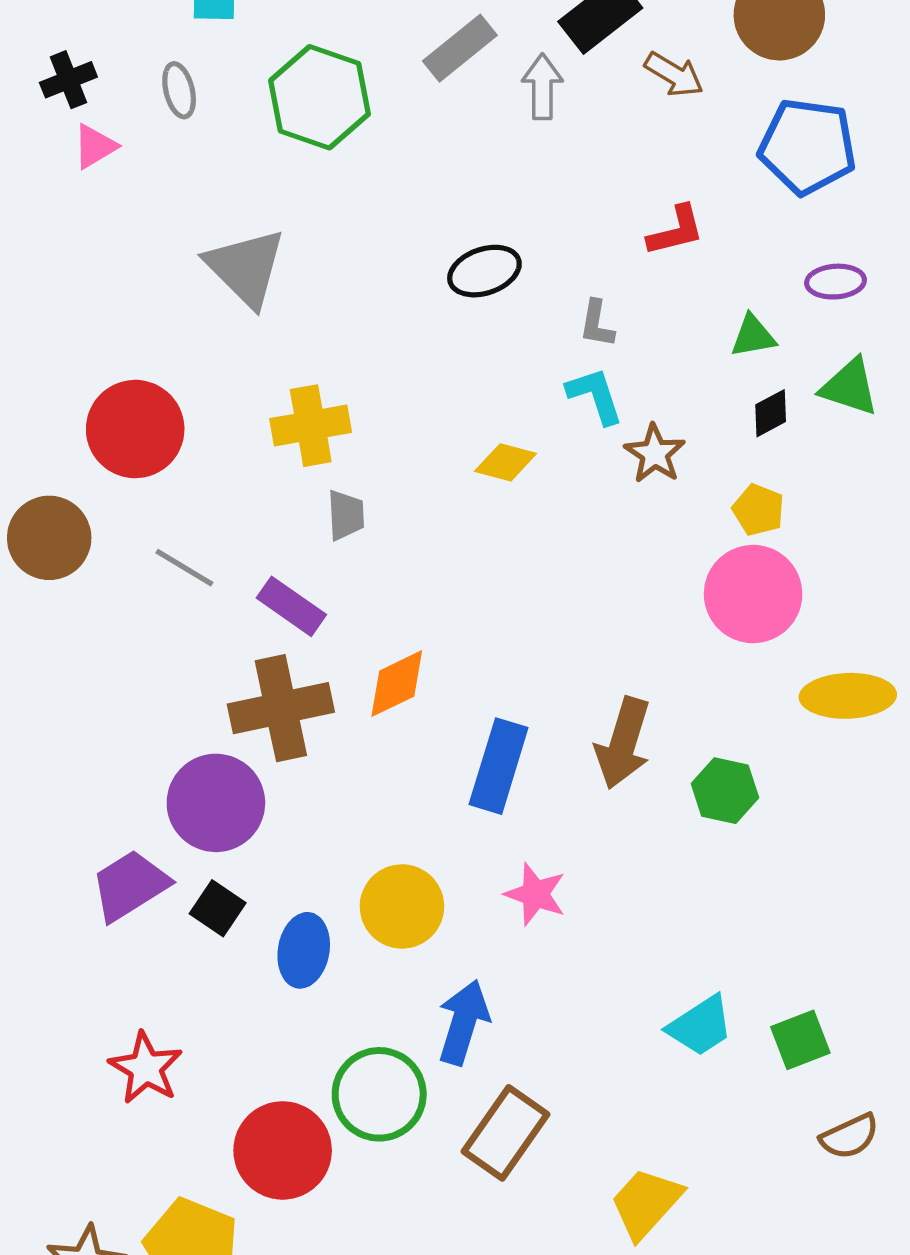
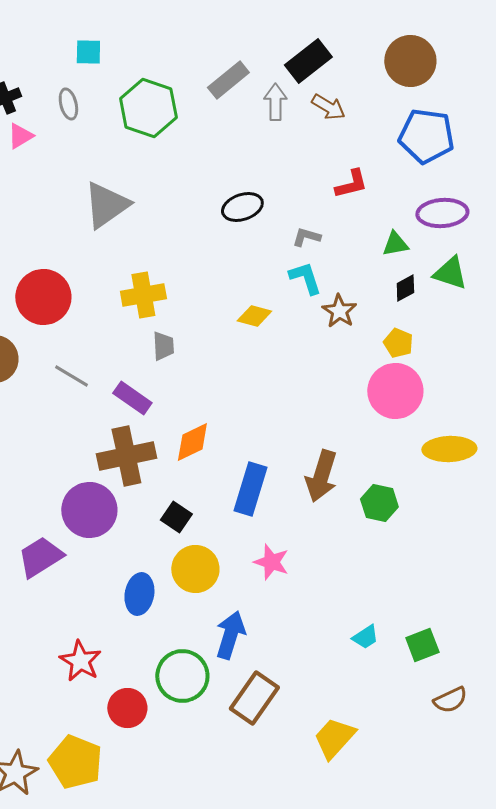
brown arrow: (674, 74) -> (328, 107), moved
gray triangle: (246, 268) -> (106, 205), turned 40
purple ellipse: (836, 282) -> (442, 213), size x1.5
gray L-shape: (597, 324) -> (306, 237), turned 96
black square: (218, 908) -> (176, 517), moved
cyan trapezoid: (700, 1026) -> (365, 637), size x0.7
red star: (146, 1068) -> (80, 661), moved
red circle: (283, 1150) -> (127, 708), size x0.7

